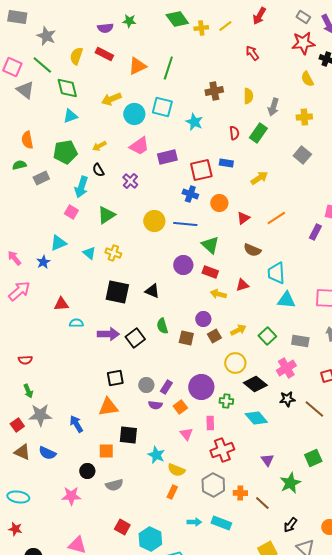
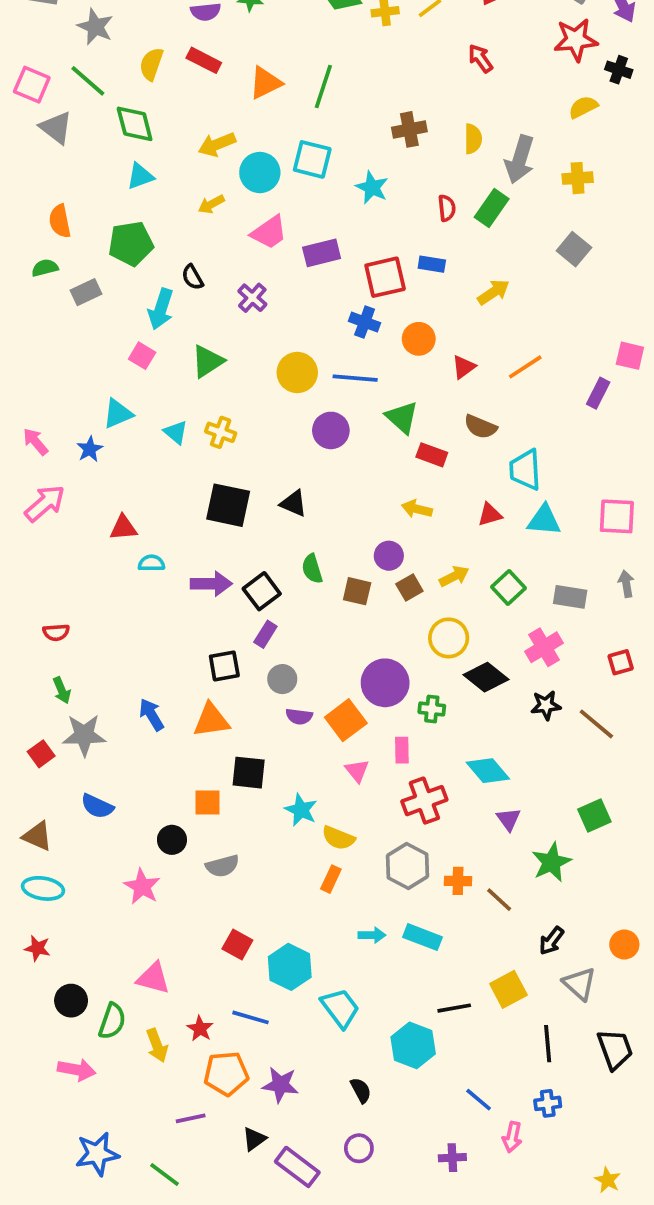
yellow semicircle: (307, 79) -> (583, 107), turned 91
gray arrow: (273, 107) -> (520, 159), size x1.4
yellow arrow: (99, 146) -> (211, 204), moved
purple circle: (183, 265) -> (331, 430), moved
red rectangle: (210, 272) -> (432, 455), moved
red triangle: (242, 285) -> (490, 515), moved
purple rectangle: (166, 387) -> (265, 634), moved
orange square: (180, 407) -> (346, 720), size x1.5
cyan diamond: (256, 418) -> (488, 771), moved
blue arrow: (76, 424) -> (151, 715), moved
brown triangle: (22, 452) -> (37, 836), moved
pink star: (71, 496) -> (142, 887), turned 30

